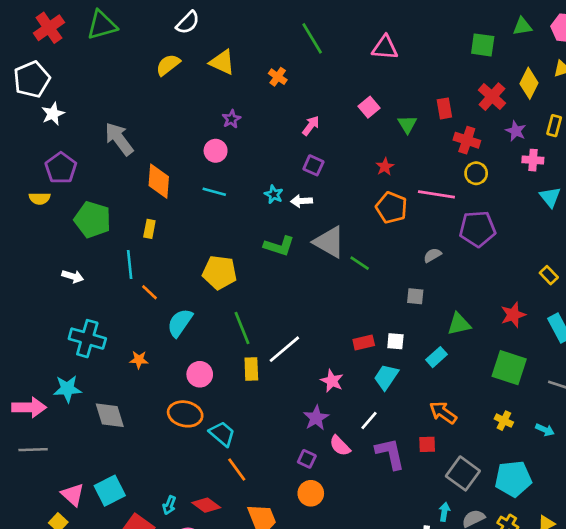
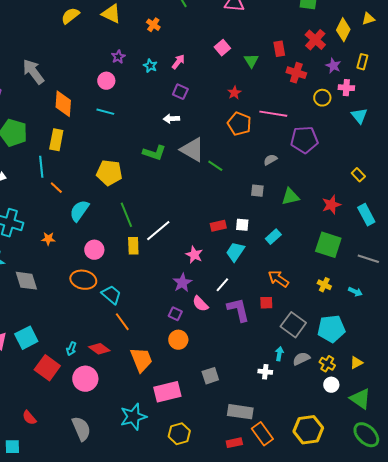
yellow circle: (476, 173) -> (322, 98), moved
cyan star: (274, 194) -> (150, 66), moved
yellow rectangle: (149, 229) -> (56, 140), size x1.5
green triangle: (459, 324) -> (290, 197), moved

